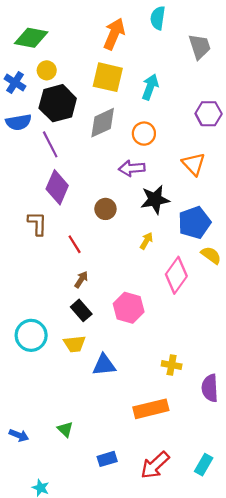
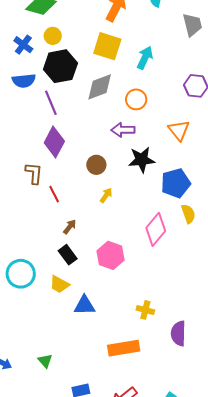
yellow arrow: (146, 241) -> (106, 195), moved
red line: (75, 244) -> (54, 194), moved
yellow semicircle: (211, 255) -> (188, 214), turned 30
yellow trapezoid: (75, 344) -> (59, 284), turned 30

